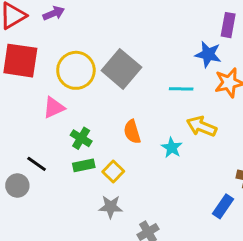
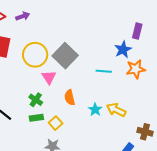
blue star: (208, 54) -> (123, 50), turned 30
pink triangle: (54, 107) -> (49, 77), moved, turned -42
yellow arrow: (202, 126) -> (116, 110), moved

